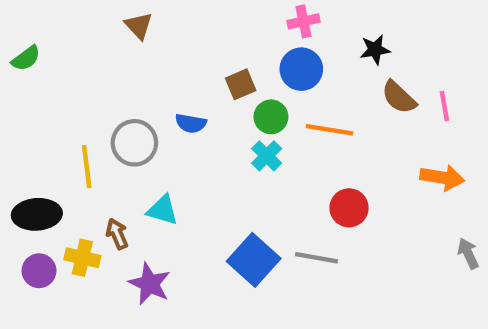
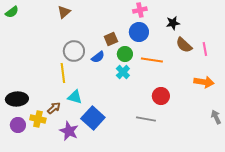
brown triangle: (139, 26) -> (64, 12), turned 32
green semicircle: (26, 58) -> (12, 12), moved
blue semicircle: (191, 123) -> (98, 57), moved, turned -48
gray circle: (134, 143) -> (74, 51), moved
yellow line: (87, 167) -> (63, 73), moved
brown arrow: (117, 234) -> (54, 108), turned 72
blue square: (254, 260) -> (93, 118), moved

